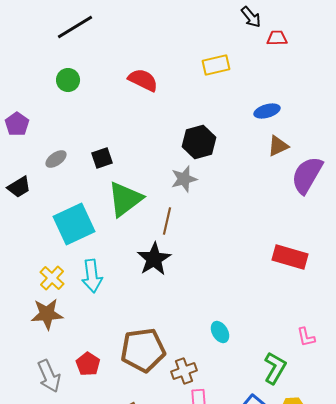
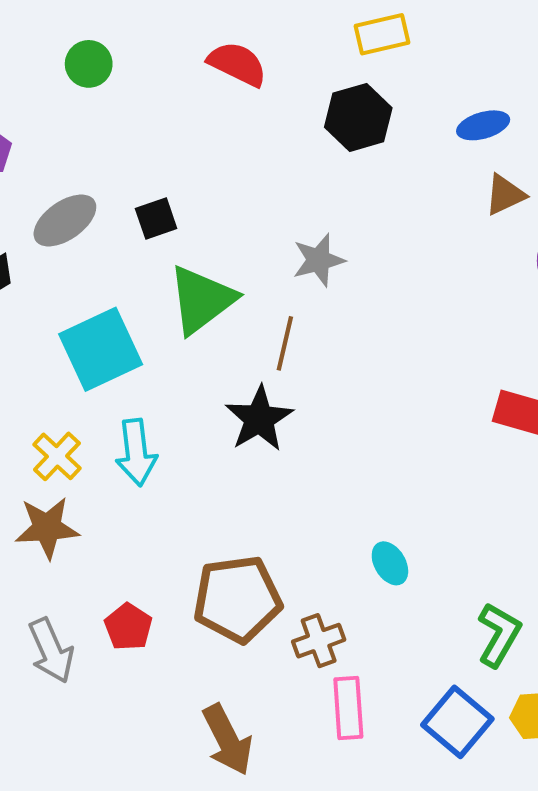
black hexagon: (199, 142) -> (358, 117), moved
gray ellipse: (56, 159) -> (65, 220), size x1.5

